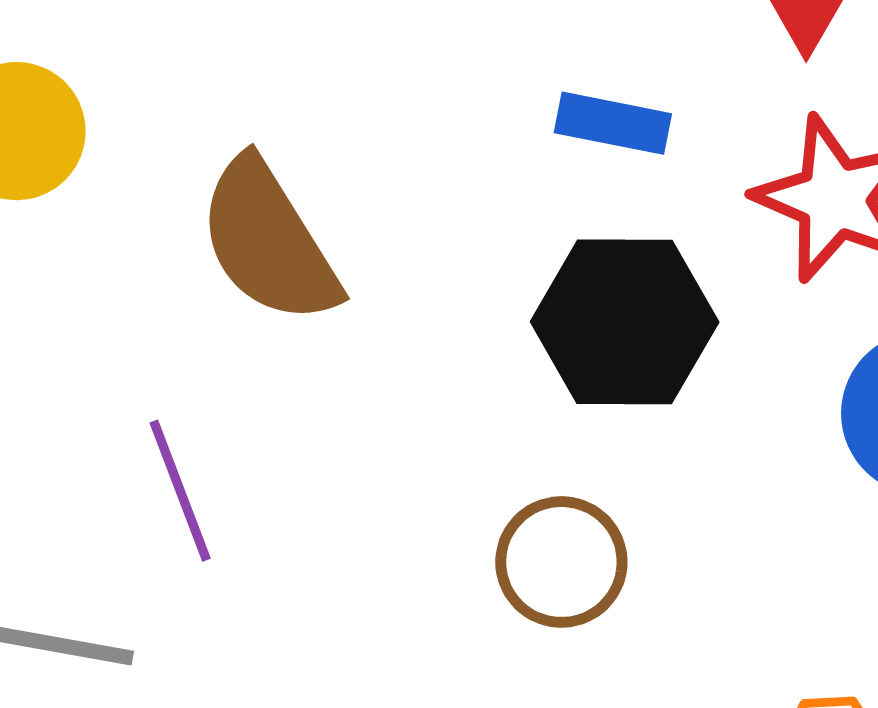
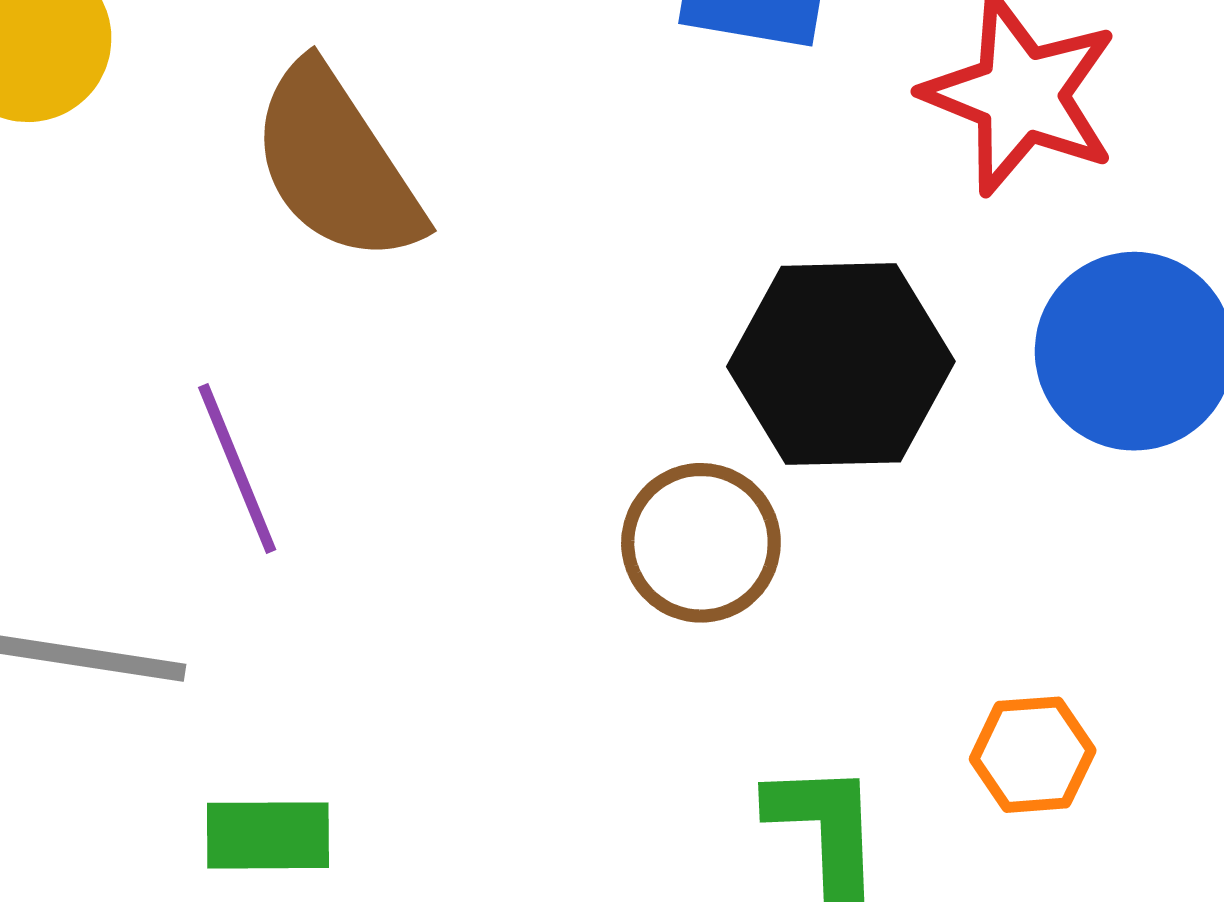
black hexagon: (625, 322) -> (841, 364), moved

